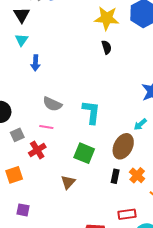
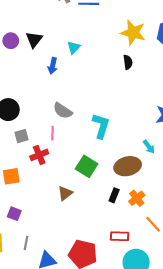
black triangle: (22, 15) -> (34, 40), moved
cyan triangle: (22, 40) -> (74, 47), moved
cyan arrow: (140, 124) -> (149, 147), turned -96
pink line: (46, 127) -> (52, 133), turned 72
brown ellipse: (123, 146) -> (128, 166), turned 40

